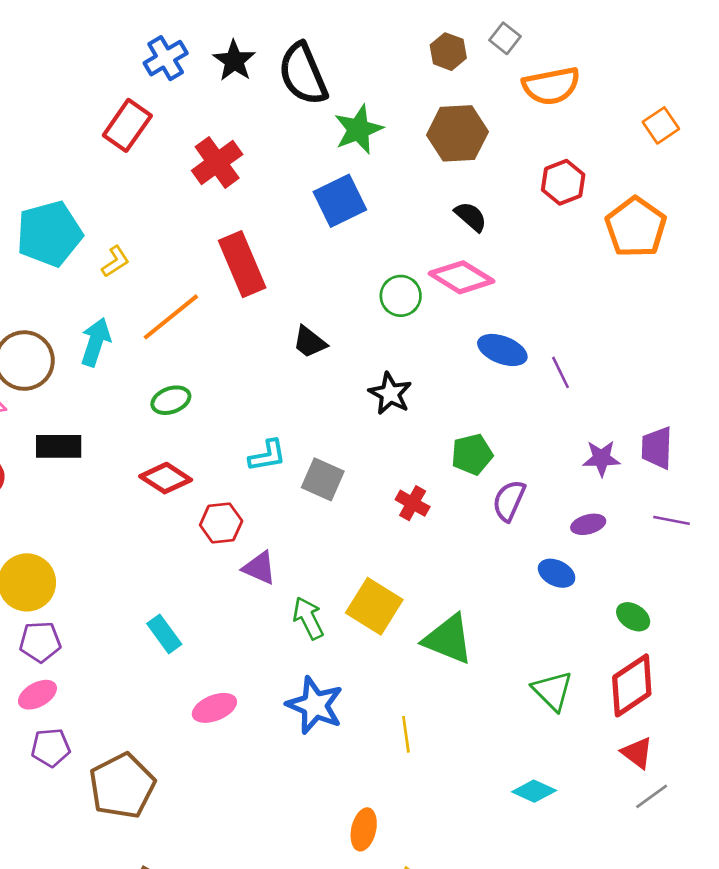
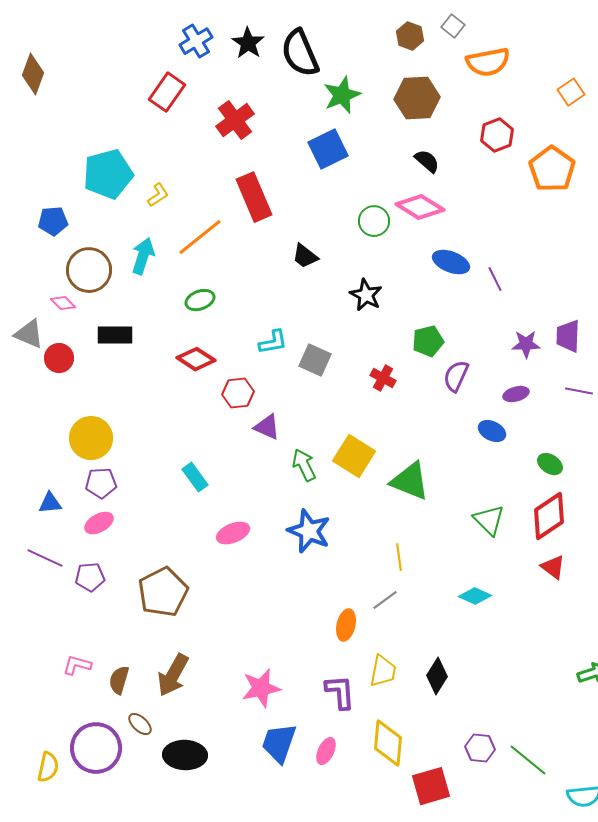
yellow line: (406, 734) -> (399, 557), moved
purple pentagon: (51, 748) -> (90, 577), moved
gray line: (652, 796) -> (385, 600), moved

